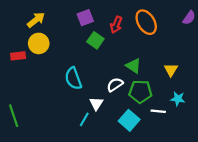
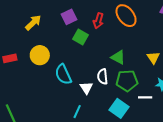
yellow arrow: (36, 20) -> (33, 23), moved
yellow circle: (39, 43) -> (40, 55), moved
white semicircle: (115, 85) -> (103, 77), turned -56
white triangle: (96, 104) -> (86, 88), moved

